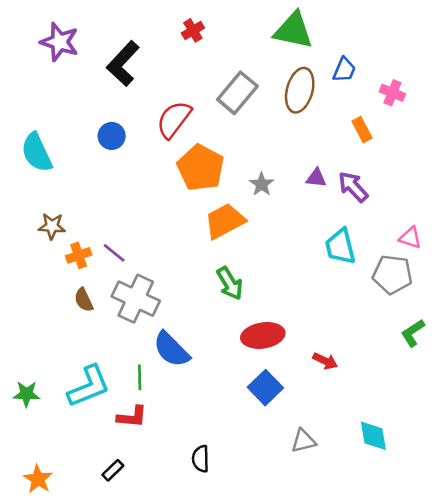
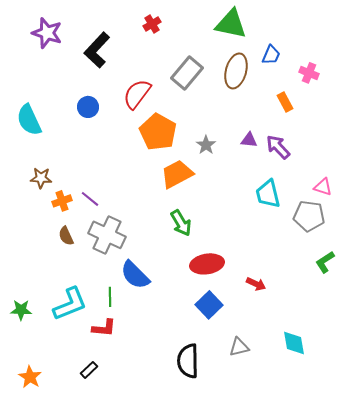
black semicircle: (201, 459) -> (188, 361), moved, size x1.6

